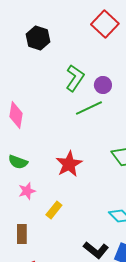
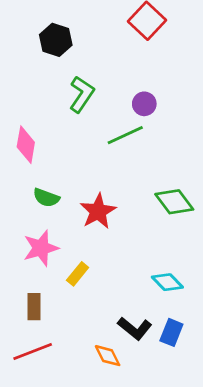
green L-shape: (75, 78) -> (82, 94), moved
green semicircle: (18, 162) -> (46, 198), moved
pink star: (27, 191) -> (41, 248), size x1.5

